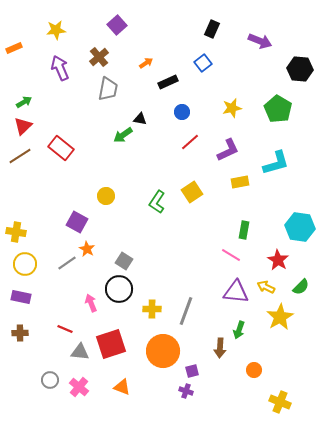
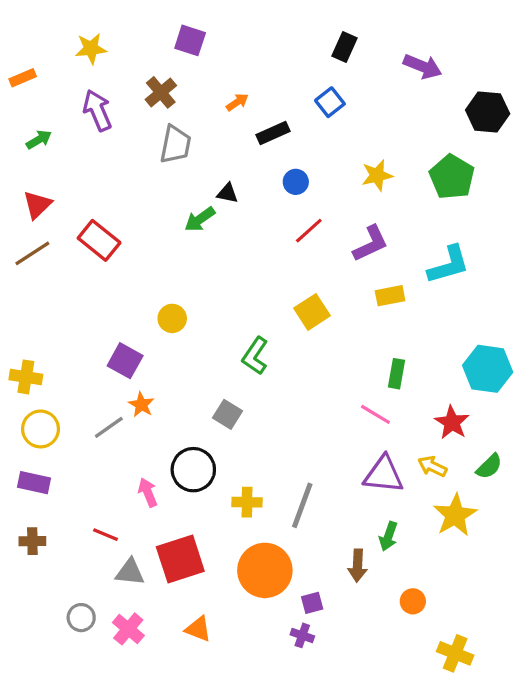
purple square: (117, 25) -> (190, 40), turned -30
green arrow: (24, 102) -> (39, 140), moved
green L-shape: (157, 202) -> (255, 356), moved
gray square: (124, 261) -> (227, 414), moved

